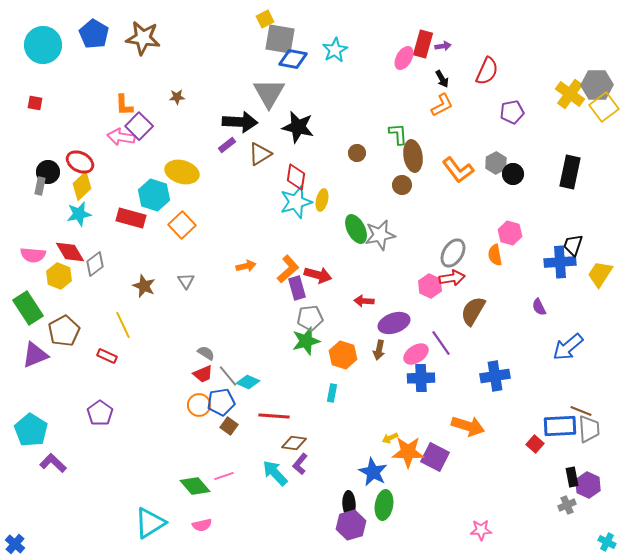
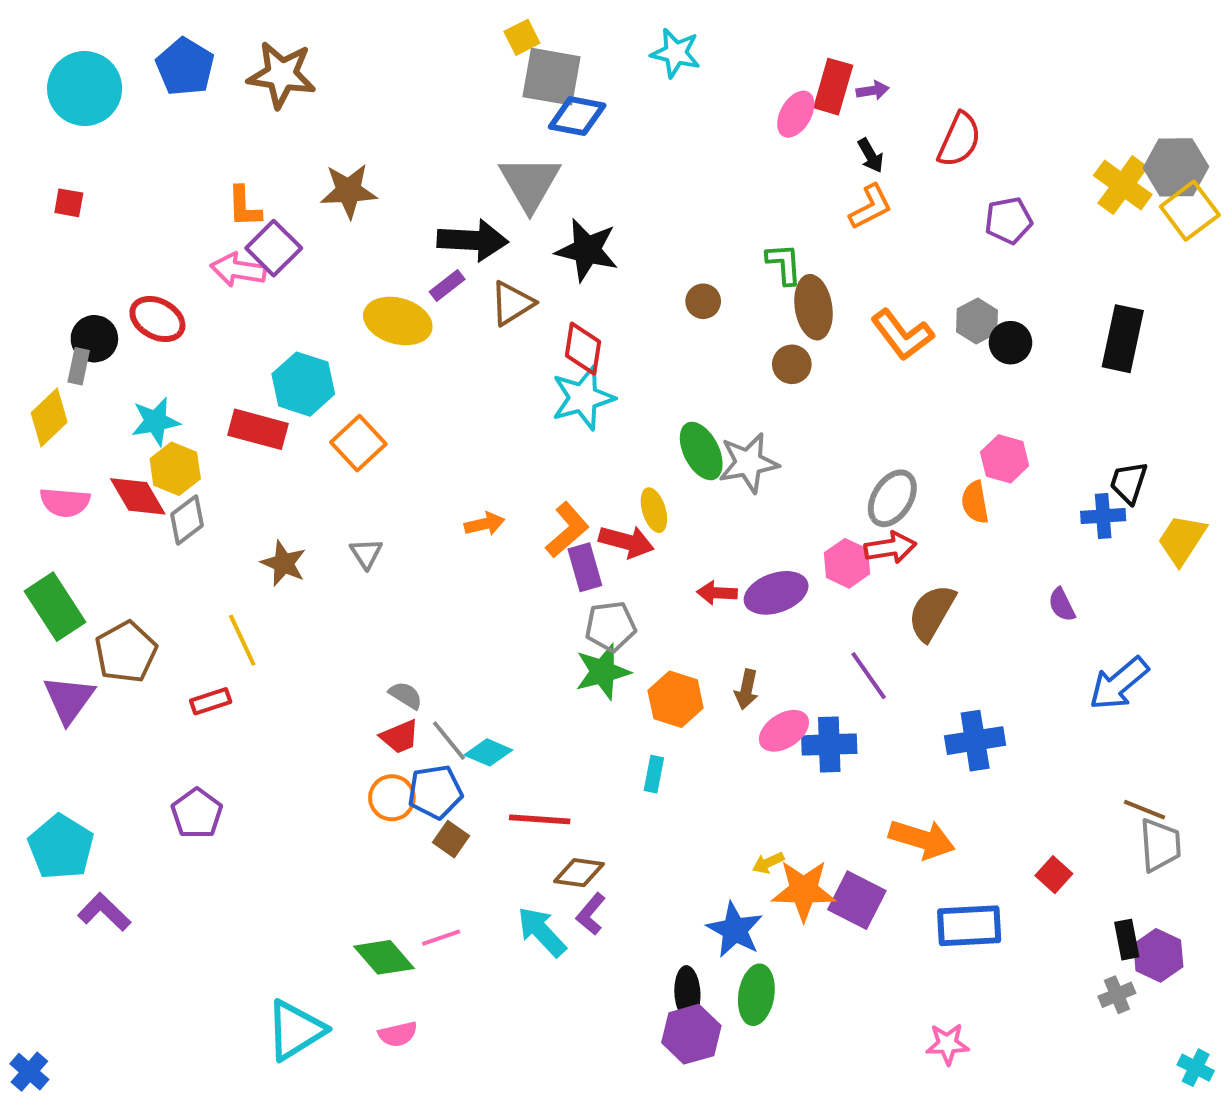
cyan star: (335, 50) -> (676, 53), moved, turned -30
brown star: (177, 97) -> (349, 191), size x1.8
yellow ellipse: (182, 172) -> (398, 321), moved
yellow diamond: (82, 186) -> (49, 418), moved
yellow ellipse: (322, 200) -> (654, 510), moved, turned -30
blue cross: (560, 262) -> (1103, 516), size x0.7
yellow hexagon: (59, 276) -> (175, 469), moved
purple ellipse: (394, 323) -> (776, 593), moved
pink ellipse: (416, 354) -> (784, 731), moved
purple triangle: (35, 355) -> (69, 699), turned -32
red rectangle: (107, 356) -> (211, 701), turned -42
blue rectangle: (560, 426) -> (969, 926), moved

